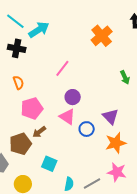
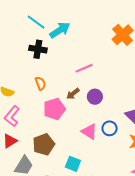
pink line: (62, 68) -> (84, 68), turned 30
pink triangle: (67, 117) -> (89, 131), moved
brown arrow: (39, 132) -> (73, 94), moved

